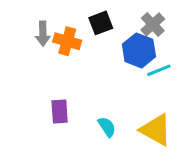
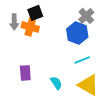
black square: (101, 23) -> (35, 13), moved
cyan line: (159, 70) -> (82, 60), moved

